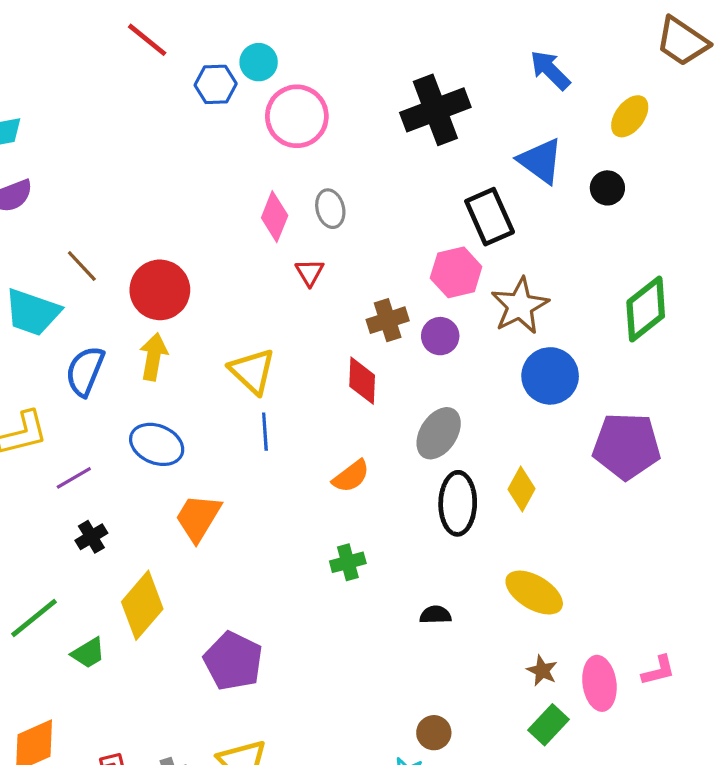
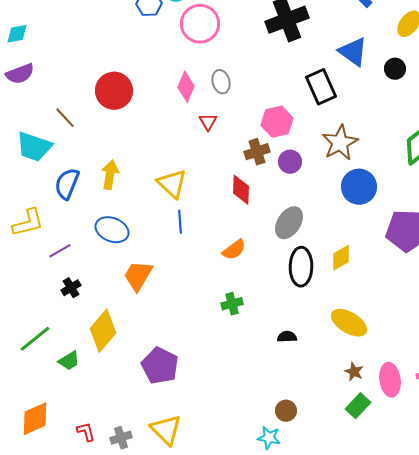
pink hexagon: (456, 272) -> (277, 122), moved
red circle: (160, 290) -> (114, 91), moved
yellow diamond: (521, 489) -> (341, 258), turned 32

